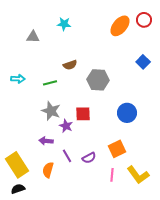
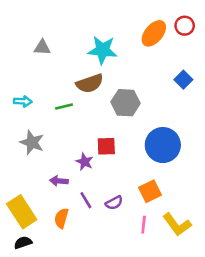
cyan star: (64, 24) -> (102, 50), moved, size x1.6
brown semicircle: (70, 65) -> (90, 83), size x1.5
gray star: (51, 111) -> (32, 142), moved
blue circle: (127, 113) -> (163, 145), size x1.4

